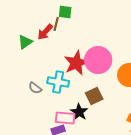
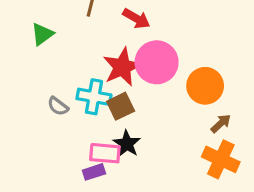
red arrow: (45, 32) -> (136, 18), moved, turned -102
brown square: (94, 96) -> (121, 106), moved

